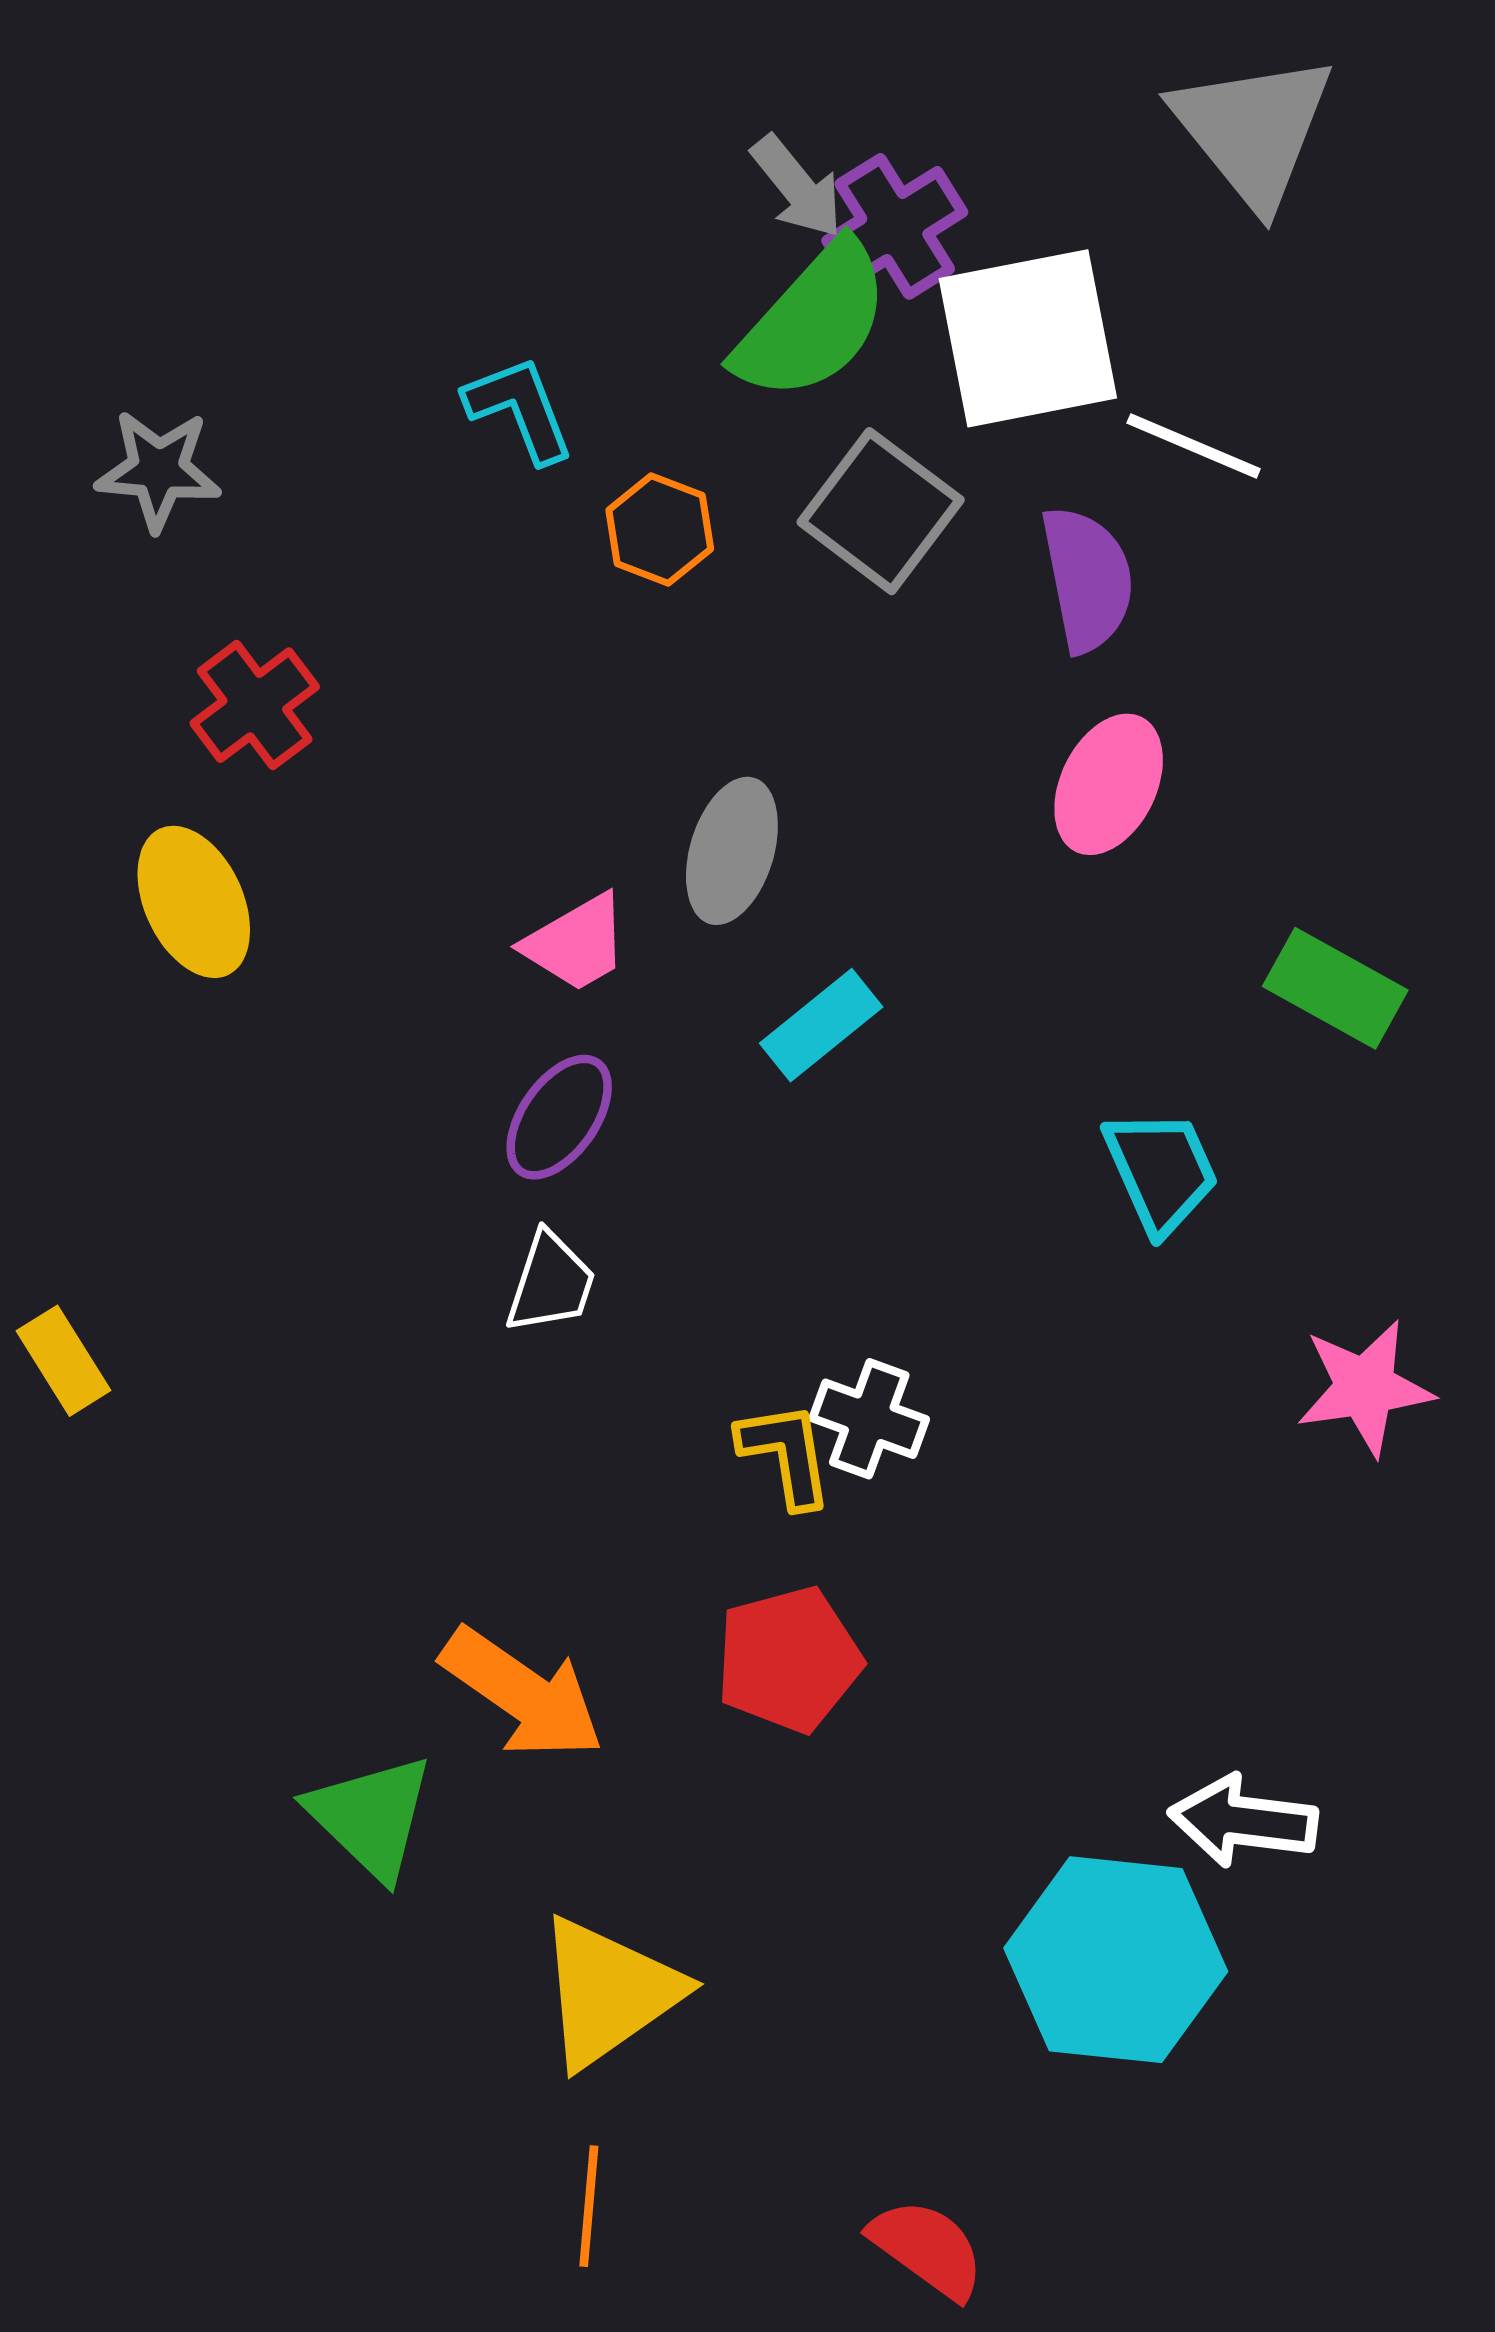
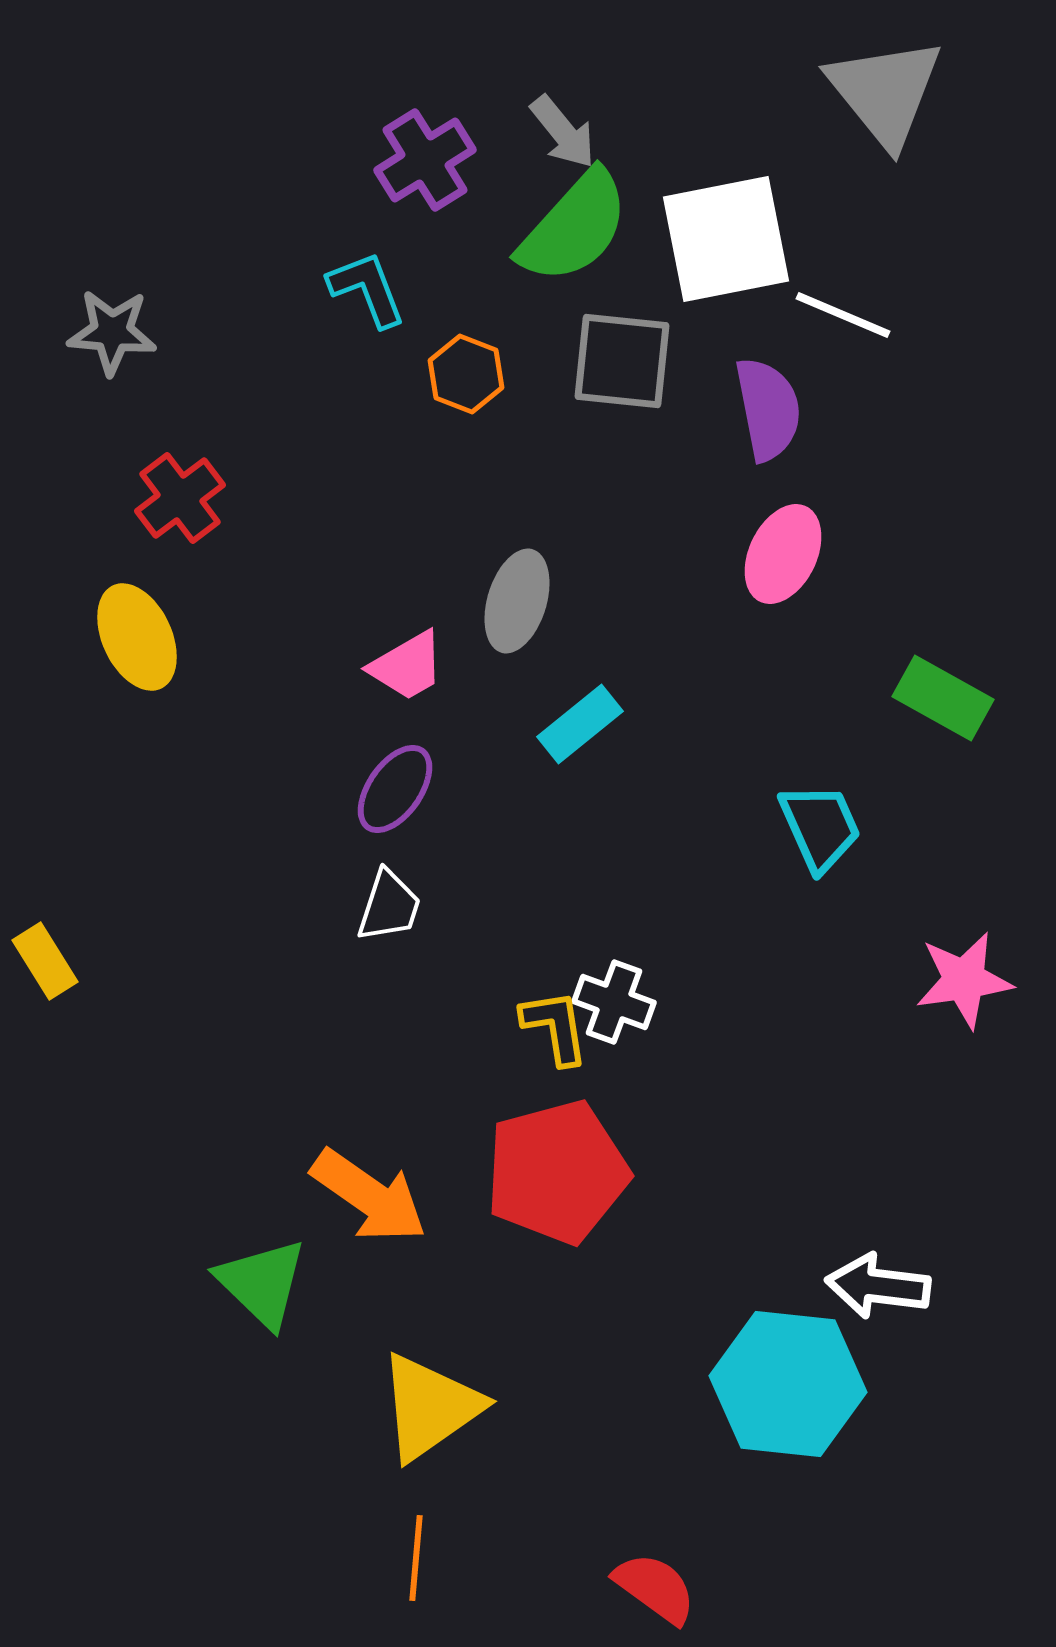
purple cross: (895, 226) -> (425, 160), moved
gray square: (881, 511) -> (622, 361), turned -31
red pentagon: (789, 1660) -> (557, 1172), size x1.4

